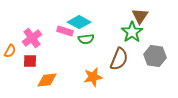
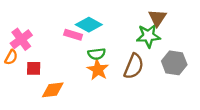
green star: (132, 32) -> (148, 36), turned 30
pink cross: (32, 38) -> (21, 39), moved
green semicircle: (86, 39) -> (97, 54), moved
orange star: (93, 77) -> (98, 70), moved, turned -30

